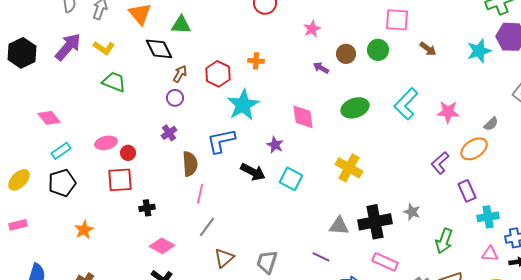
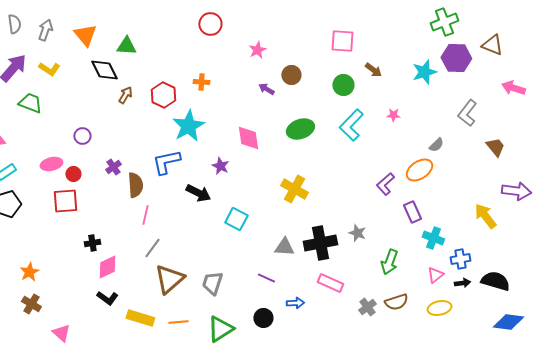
green circle: (378, 50) -> (343, 85), moved
green trapezoid: (114, 82) -> (30, 103), moved
purple circle: (175, 98) -> (82, 136), moved
pink star: (448, 112) -> (393, 115), moved, size x0.6
purple cross: (169, 133) -> (113, 167), moved
cyan square: (291, 179) -> (236, 219), moved
black cross: (147, 208) -> (92, 243), moved
cyan cross: (488, 217) -> (433, 238), turned 30
orange star: (84, 230) -> (29, 272), moved
pink diamond: (162, 246) -> (107, 267), turned -55
pink triangle: (490, 254) -> (435, 275), turned -42
brown triangle: (224, 258) -> (169, 279), size x1.5

